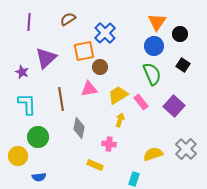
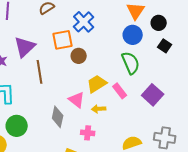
black square: (183, 65) -> (165, 46), moved
pink triangle: (89, 89) -> (77, 100), moved, turned 48
brown line: (61, 99) -> (40, 72), moved
yellow arrow: (120, 120) -> (99, 109), turned -112
gray cross: (186, 149) -> (165, 138), turned -35

